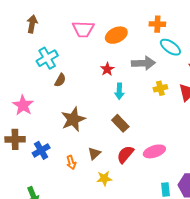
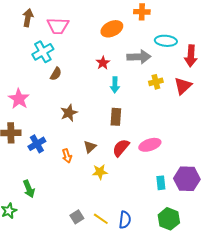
orange cross: (157, 24) -> (142, 12), moved
pink trapezoid: (83, 29) -> (58, 26), moved
cyan ellipse: (170, 47) -> (166, 41), turned -30
brown star: (73, 119) -> (69, 113), size x0.7
brown rectangle: (120, 123) -> (116, 117), turned 48

